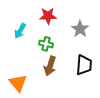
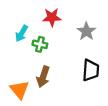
green cross: (46, 44) -> (40, 44), moved
brown arrow: (50, 66) -> (43, 77), moved

